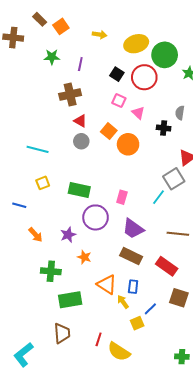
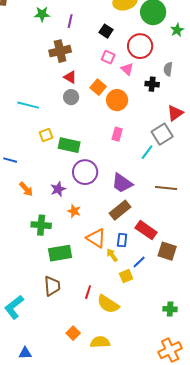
red circle: (144, 77) -> (140, 46), moved
yellow square: (43, 183) -> (46, 135), moved
pink rectangle: (122, 197) -> (117, 134), moved
brown rectangle: (131, 256) -> (120, 210), turned -65
red rectangle: (167, 266) -> (146, 230), moved

